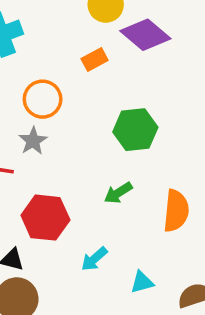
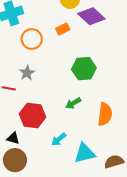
orange circle: (43, 99) -> (32, 39), moved
cyan triangle: (142, 282) -> (85, 153), size x1.6

